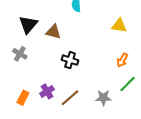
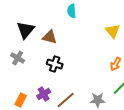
yellow triangle: (119, 26) -> (113, 31), turned 42
black cross: (70, 60) -> (55, 64), moved

